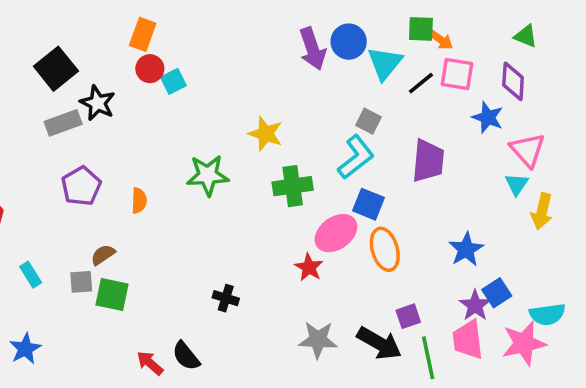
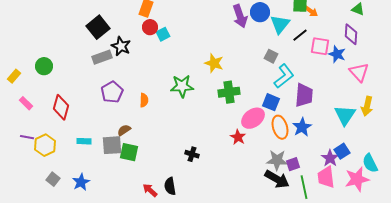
pink square: (457, 74) -> (320, 46), moved
cyan L-shape: (356, 157) -> (284, 76), moved
purple trapezoid: (428, 161) -> (304, 95), moved
cyan triangle: (517, 184) -> (345, 115), moved, size x1.6
blue star: (466, 249) -> (302, 127), moved
cyan rectangle: (31, 275) -> (84, 141), turned -56
gray square: (81, 282) -> (112, 145), size x1.5
cyan semicircle: (547, 314) -> (370, 163), turned 72
gray star: (318, 340) -> (277, 160), moved
black semicircle: (186, 356) -> (170, 186), turned 30

